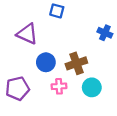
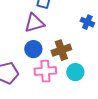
purple triangle: (27, 34) -> (34, 23), moved, turned -40
pink cross: (59, 86) -> (45, 71), size x1.5

